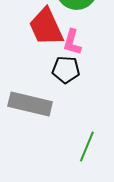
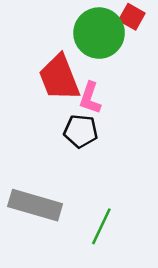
gray rectangle: (30, 104) -> (35, 205), moved

